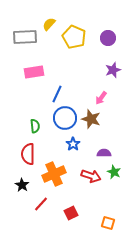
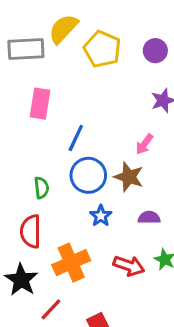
yellow semicircle: (49, 24) -> (63, 29), size x1.5
pink rectangle: (34, 72) -> (40, 104), turned -72
purple semicircle: (104, 153) -> (149, 217), moved
black star: (22, 185) -> (21, 280), size x1.5

